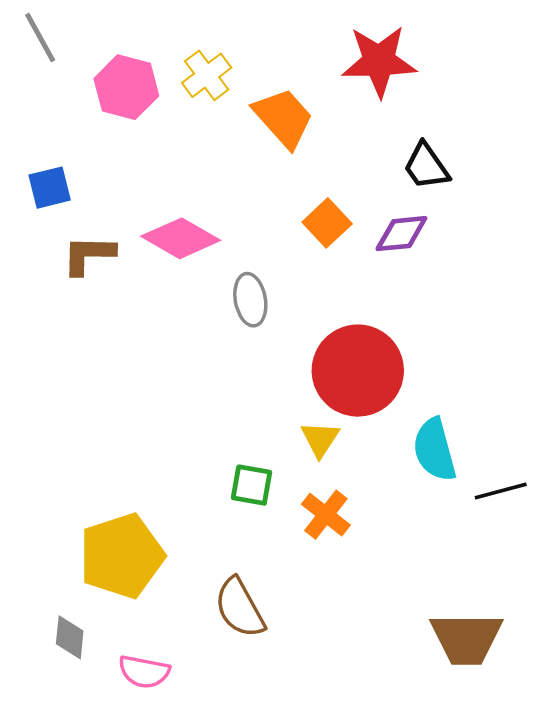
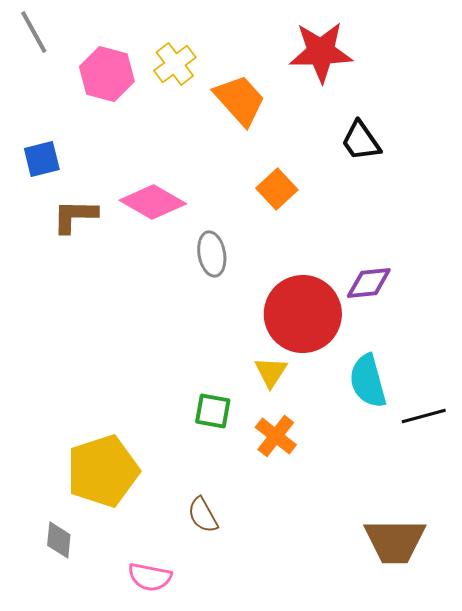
purple diamond: (401, 234) -> (369, 283), moved
brown semicircle: (240, 608) -> (203, 515), size x0.7
pink semicircle: (144, 672) -> (150, 577), moved

